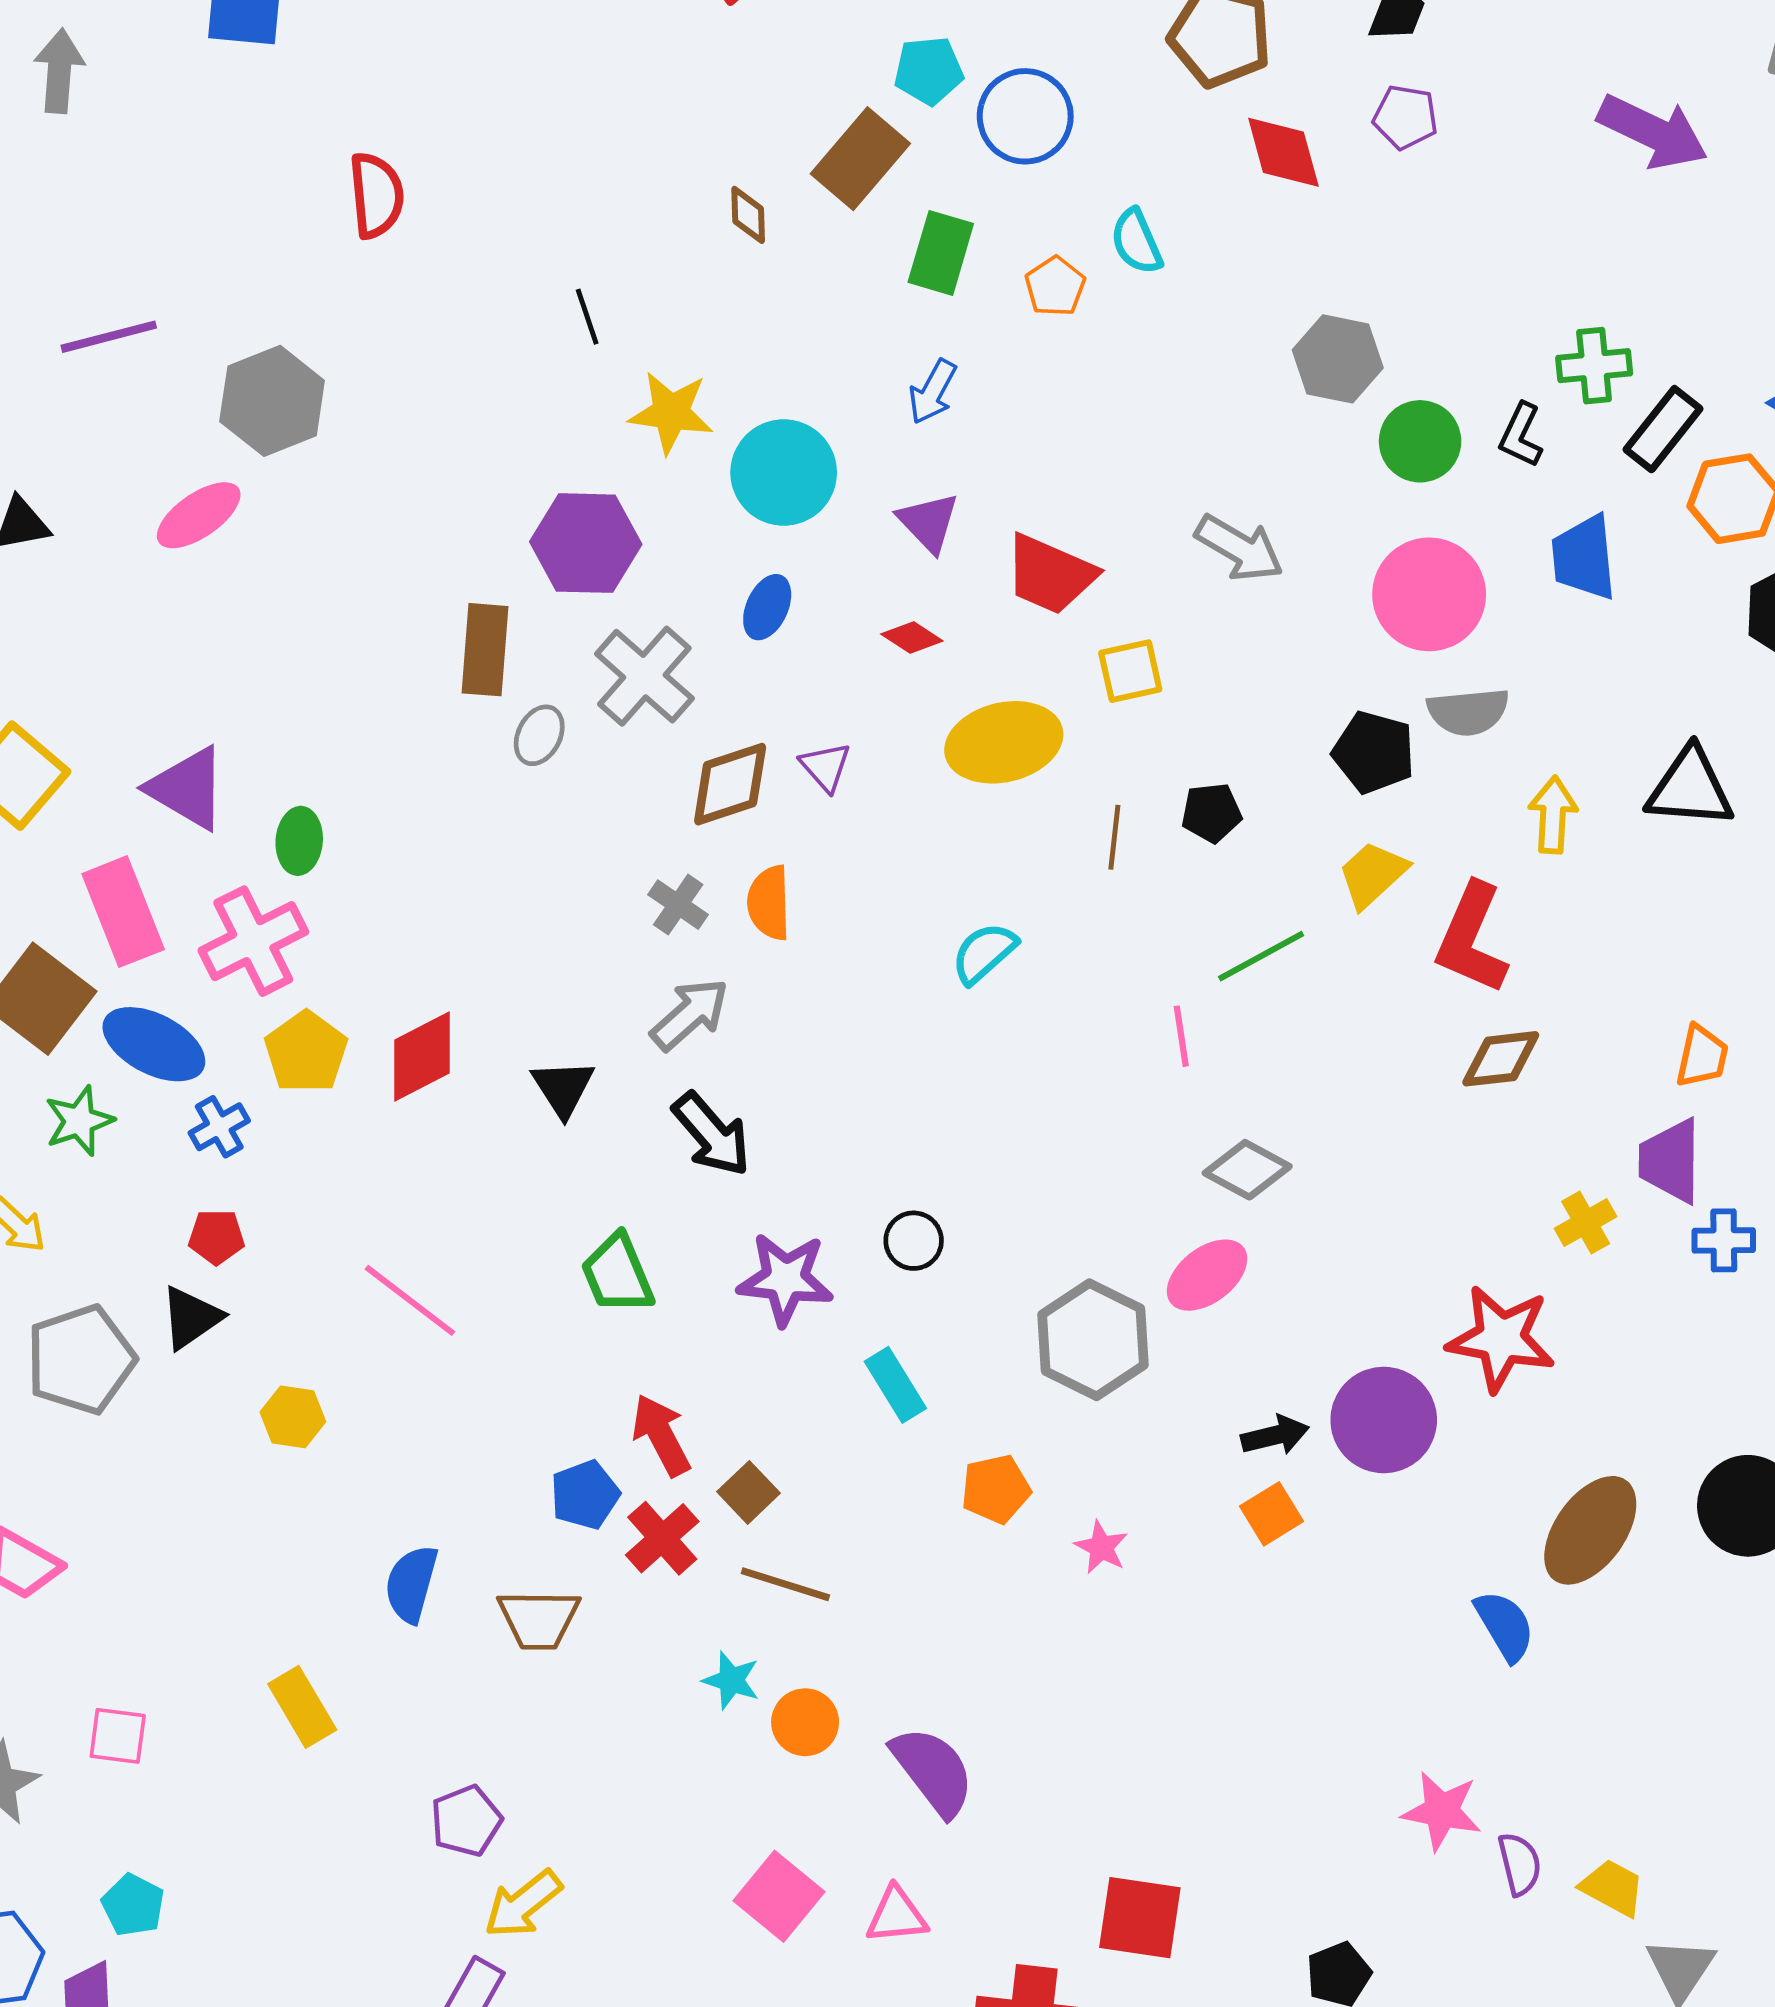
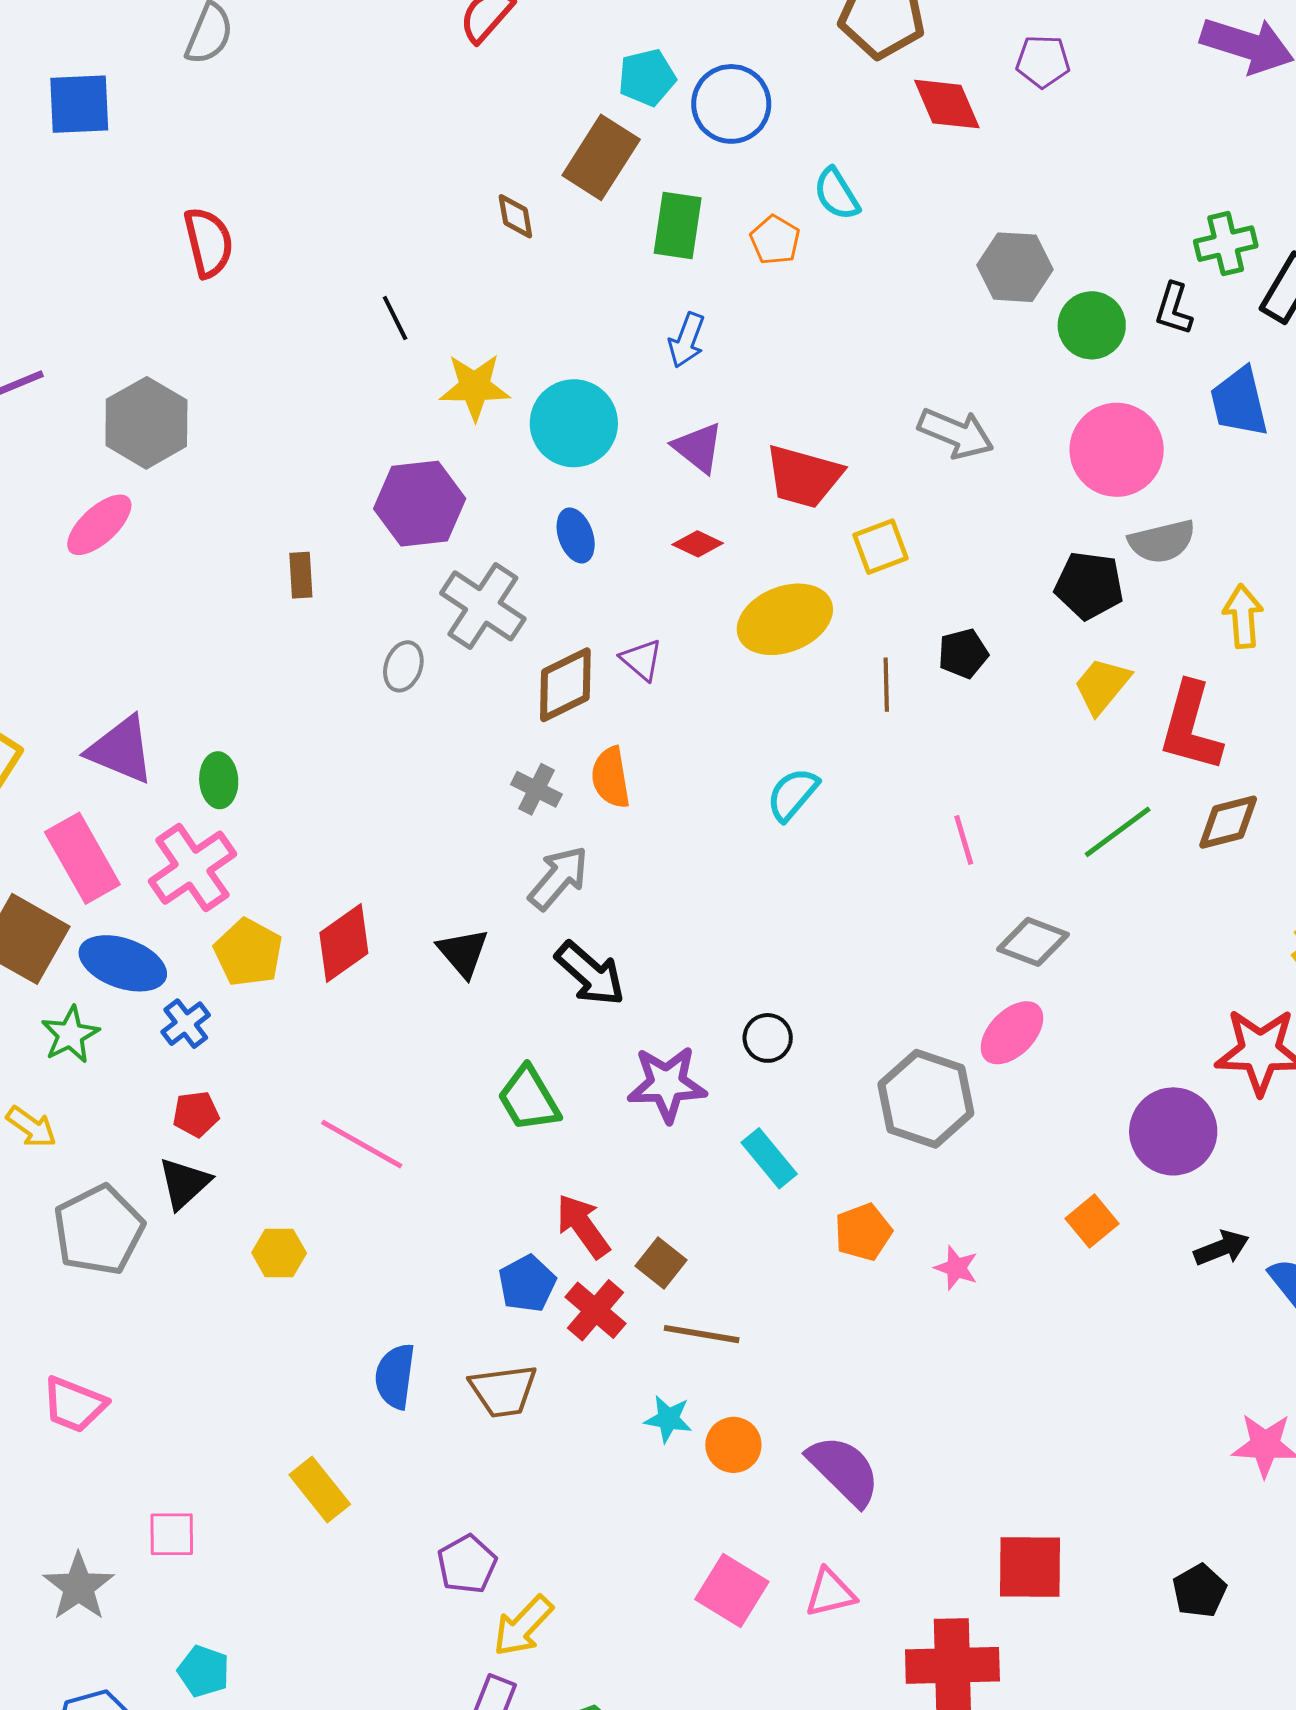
blue ellipse: (767, 607) -> (576, 535), turned -36
brown rectangle: (485, 650) -> (301, 575), moved, size x0.6
green line: (1261, 956) -> (1118, 832), moved
black arrow: (1275, 1435) -> (1222, 1248), moved

